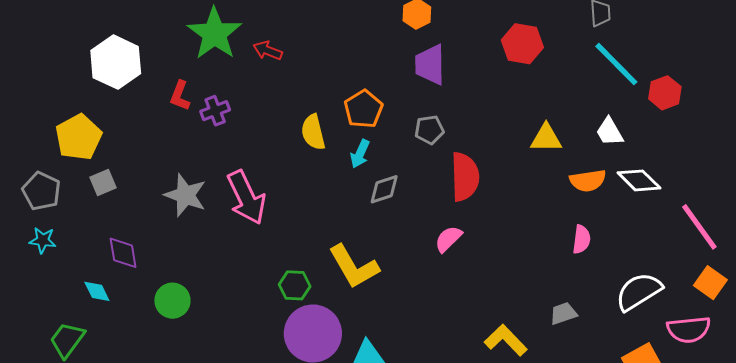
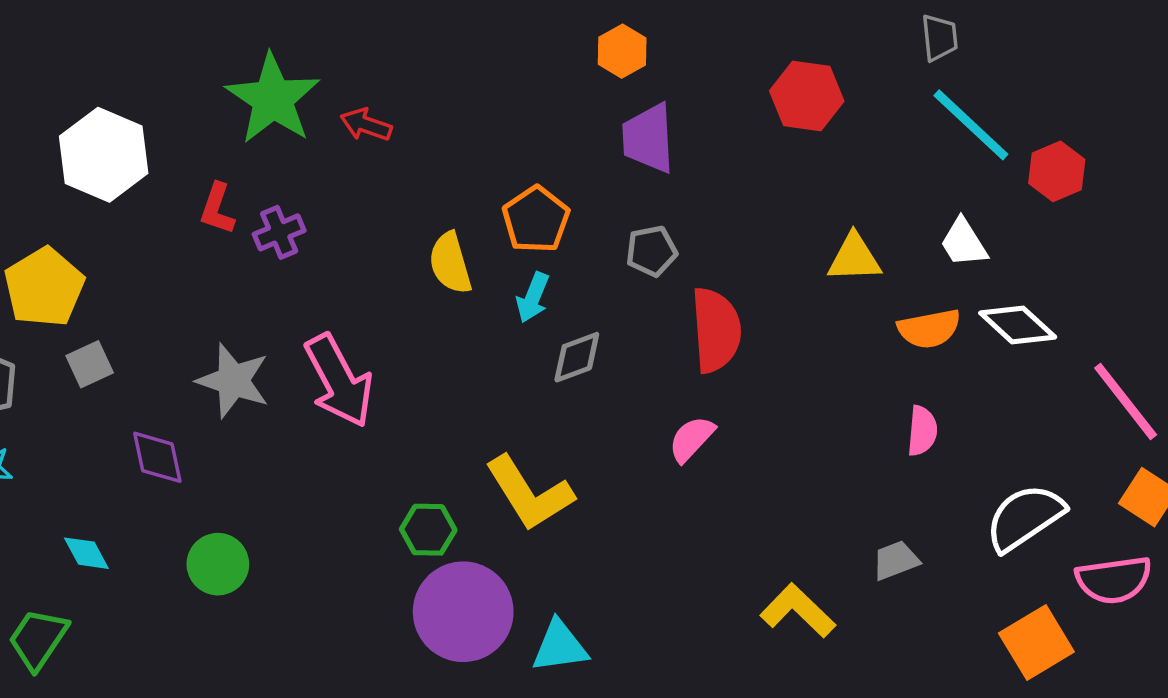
purple diamond: (123, 253) -> (157, 457), moved

